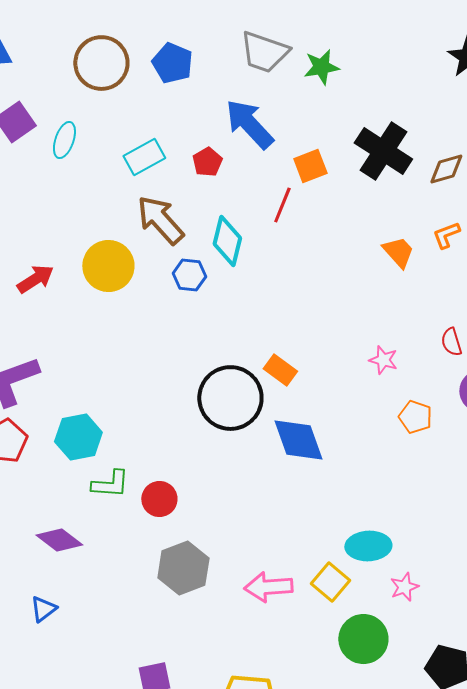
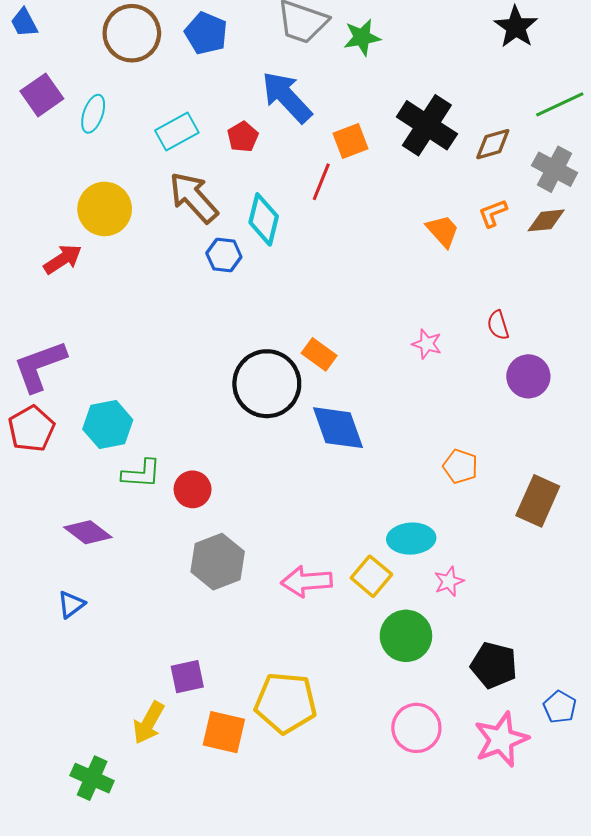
yellow circle: (108, 266) -> (105, 209), moved
orange pentagon: (415, 417) -> (460, 466), moved

